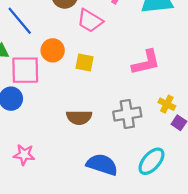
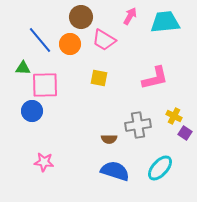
orange circle: (53, 50) -> (70, 44), moved
brown semicircle: (79, 117) -> (109, 139), moved, size x0.7

